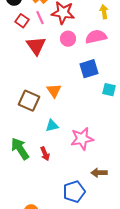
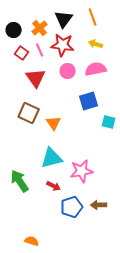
yellow arrow: (104, 12) -> (96, 44), moved, turned -64
brown square: (29, 101) -> (29, 113), moved
cyan triangle: (52, 126) -> (52, 158), size x1.6
red arrow: (45, 154) -> (54, 186), moved, turned -40
blue pentagon: (74, 192) -> (72, 207), moved

